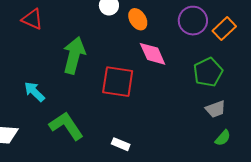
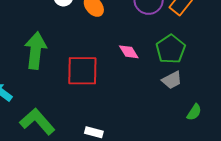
pink diamond: (153, 54) -> (129, 52), moved, size x0.7
gray trapezoid: (216, 109) -> (172, 80), moved

